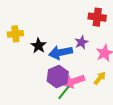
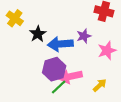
yellow cross: (15, 34) -> (15, 18), turned 35
yellow arrow: (100, 78) -> (100, 85), moved

